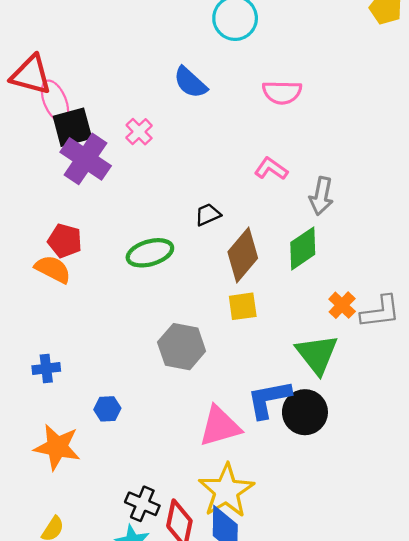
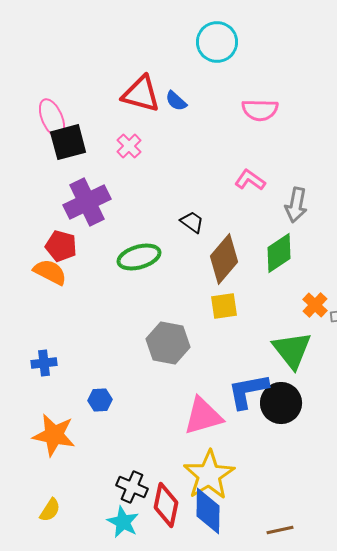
red triangle: (31, 75) -> (141, 94), moved
blue semicircle: (190, 83) -> (176, 101), size x0.7
purple cross: (86, 159) -> (87, 202), moved, turned 30
black trapezoid: (208, 215) -> (192, 222), turned 60

